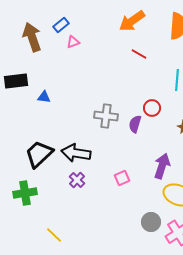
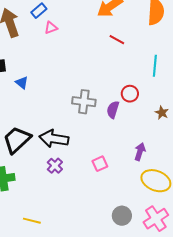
blue triangle: (44, 97) -> (22, 83), turned 32
purple arrow: (162, 166) -> (140, 152), size x0.7
gray circle: (151, 222) -> (122, 216), moved
yellow line: (54, 235) -> (32, 221), turned -30

